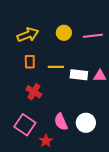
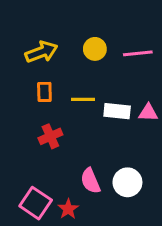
red cross: (34, 92) -> (50, 136), turned 35
pink square: (25, 125) -> (36, 203), moved

